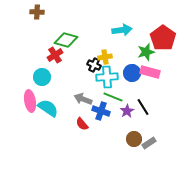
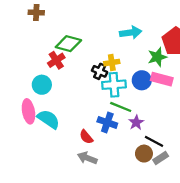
gray arrow: (83, 99) -> (87, 158), moved
black line: (143, 107) -> (154, 141), moved, turned -30

